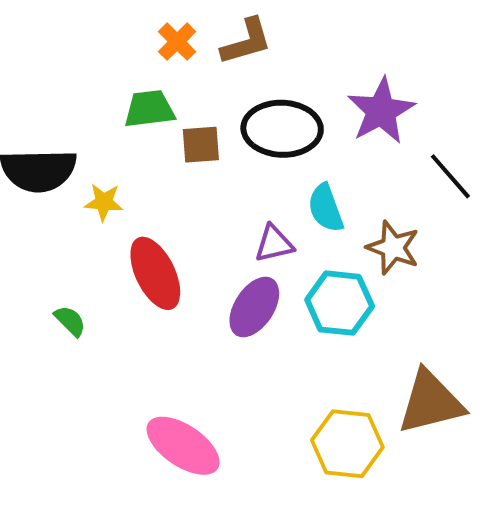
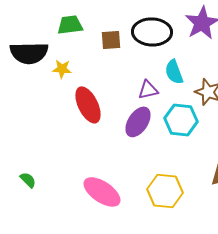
green trapezoid: (149, 109) -> (70, 25), moved
green semicircle: (70, 321) -> (28, 180), moved
yellow hexagon: (347, 444) -> (165, 191), moved

